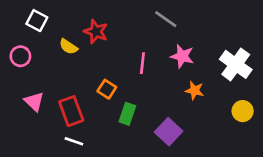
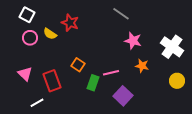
pink circle: (20, 56) -> (30, 38), moved
pink line: (142, 63) -> (111, 73), moved, turned 70
white line: (74, 141) -> (37, 103), moved, turned -48

